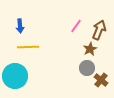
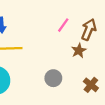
gray circle: (87, 68) -> (53, 78), moved

